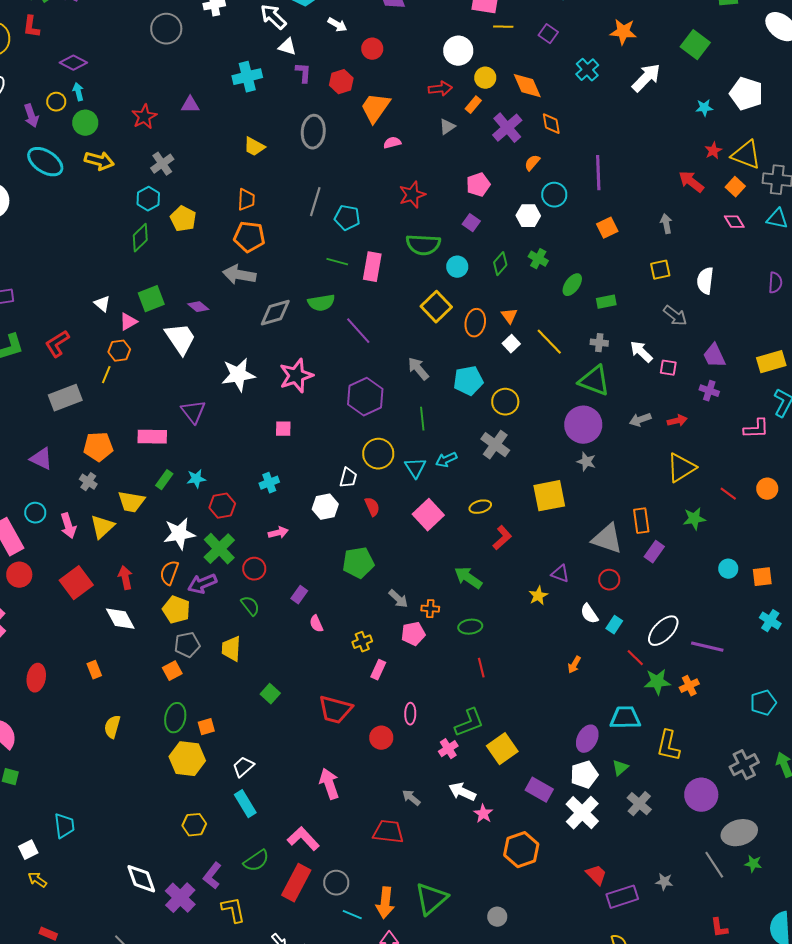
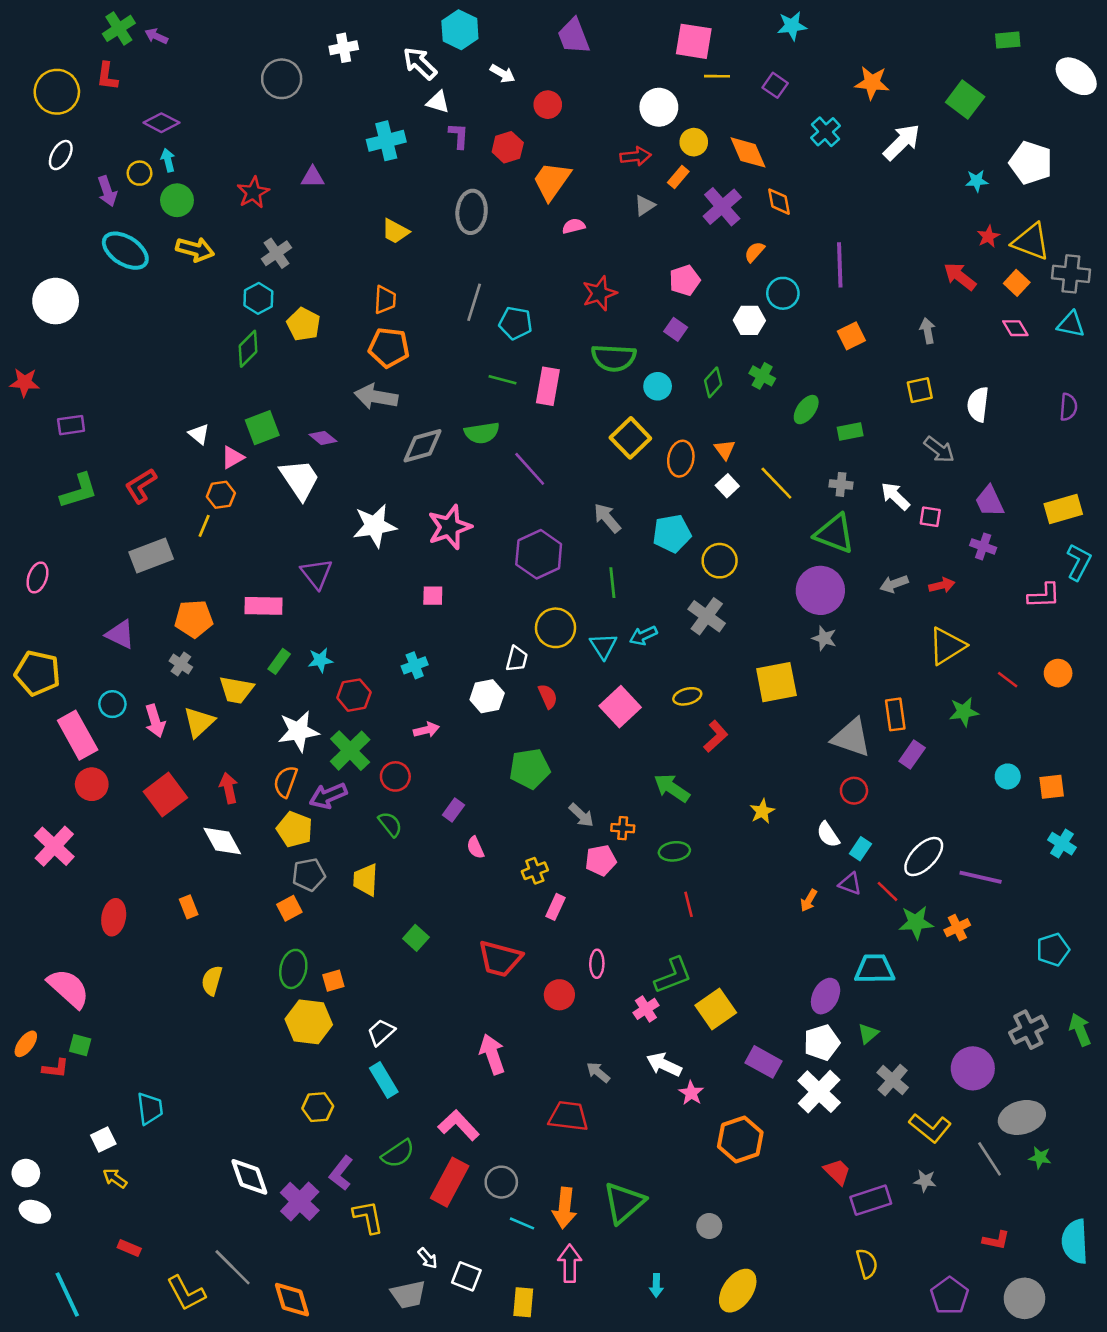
purple triangle: (560, 574) -> (850, 884), moved
yellow L-shape: (668, 746) -> (930, 1128), moved, turned -64
red L-shape: (719, 928) -> (996, 1240), turned -70

